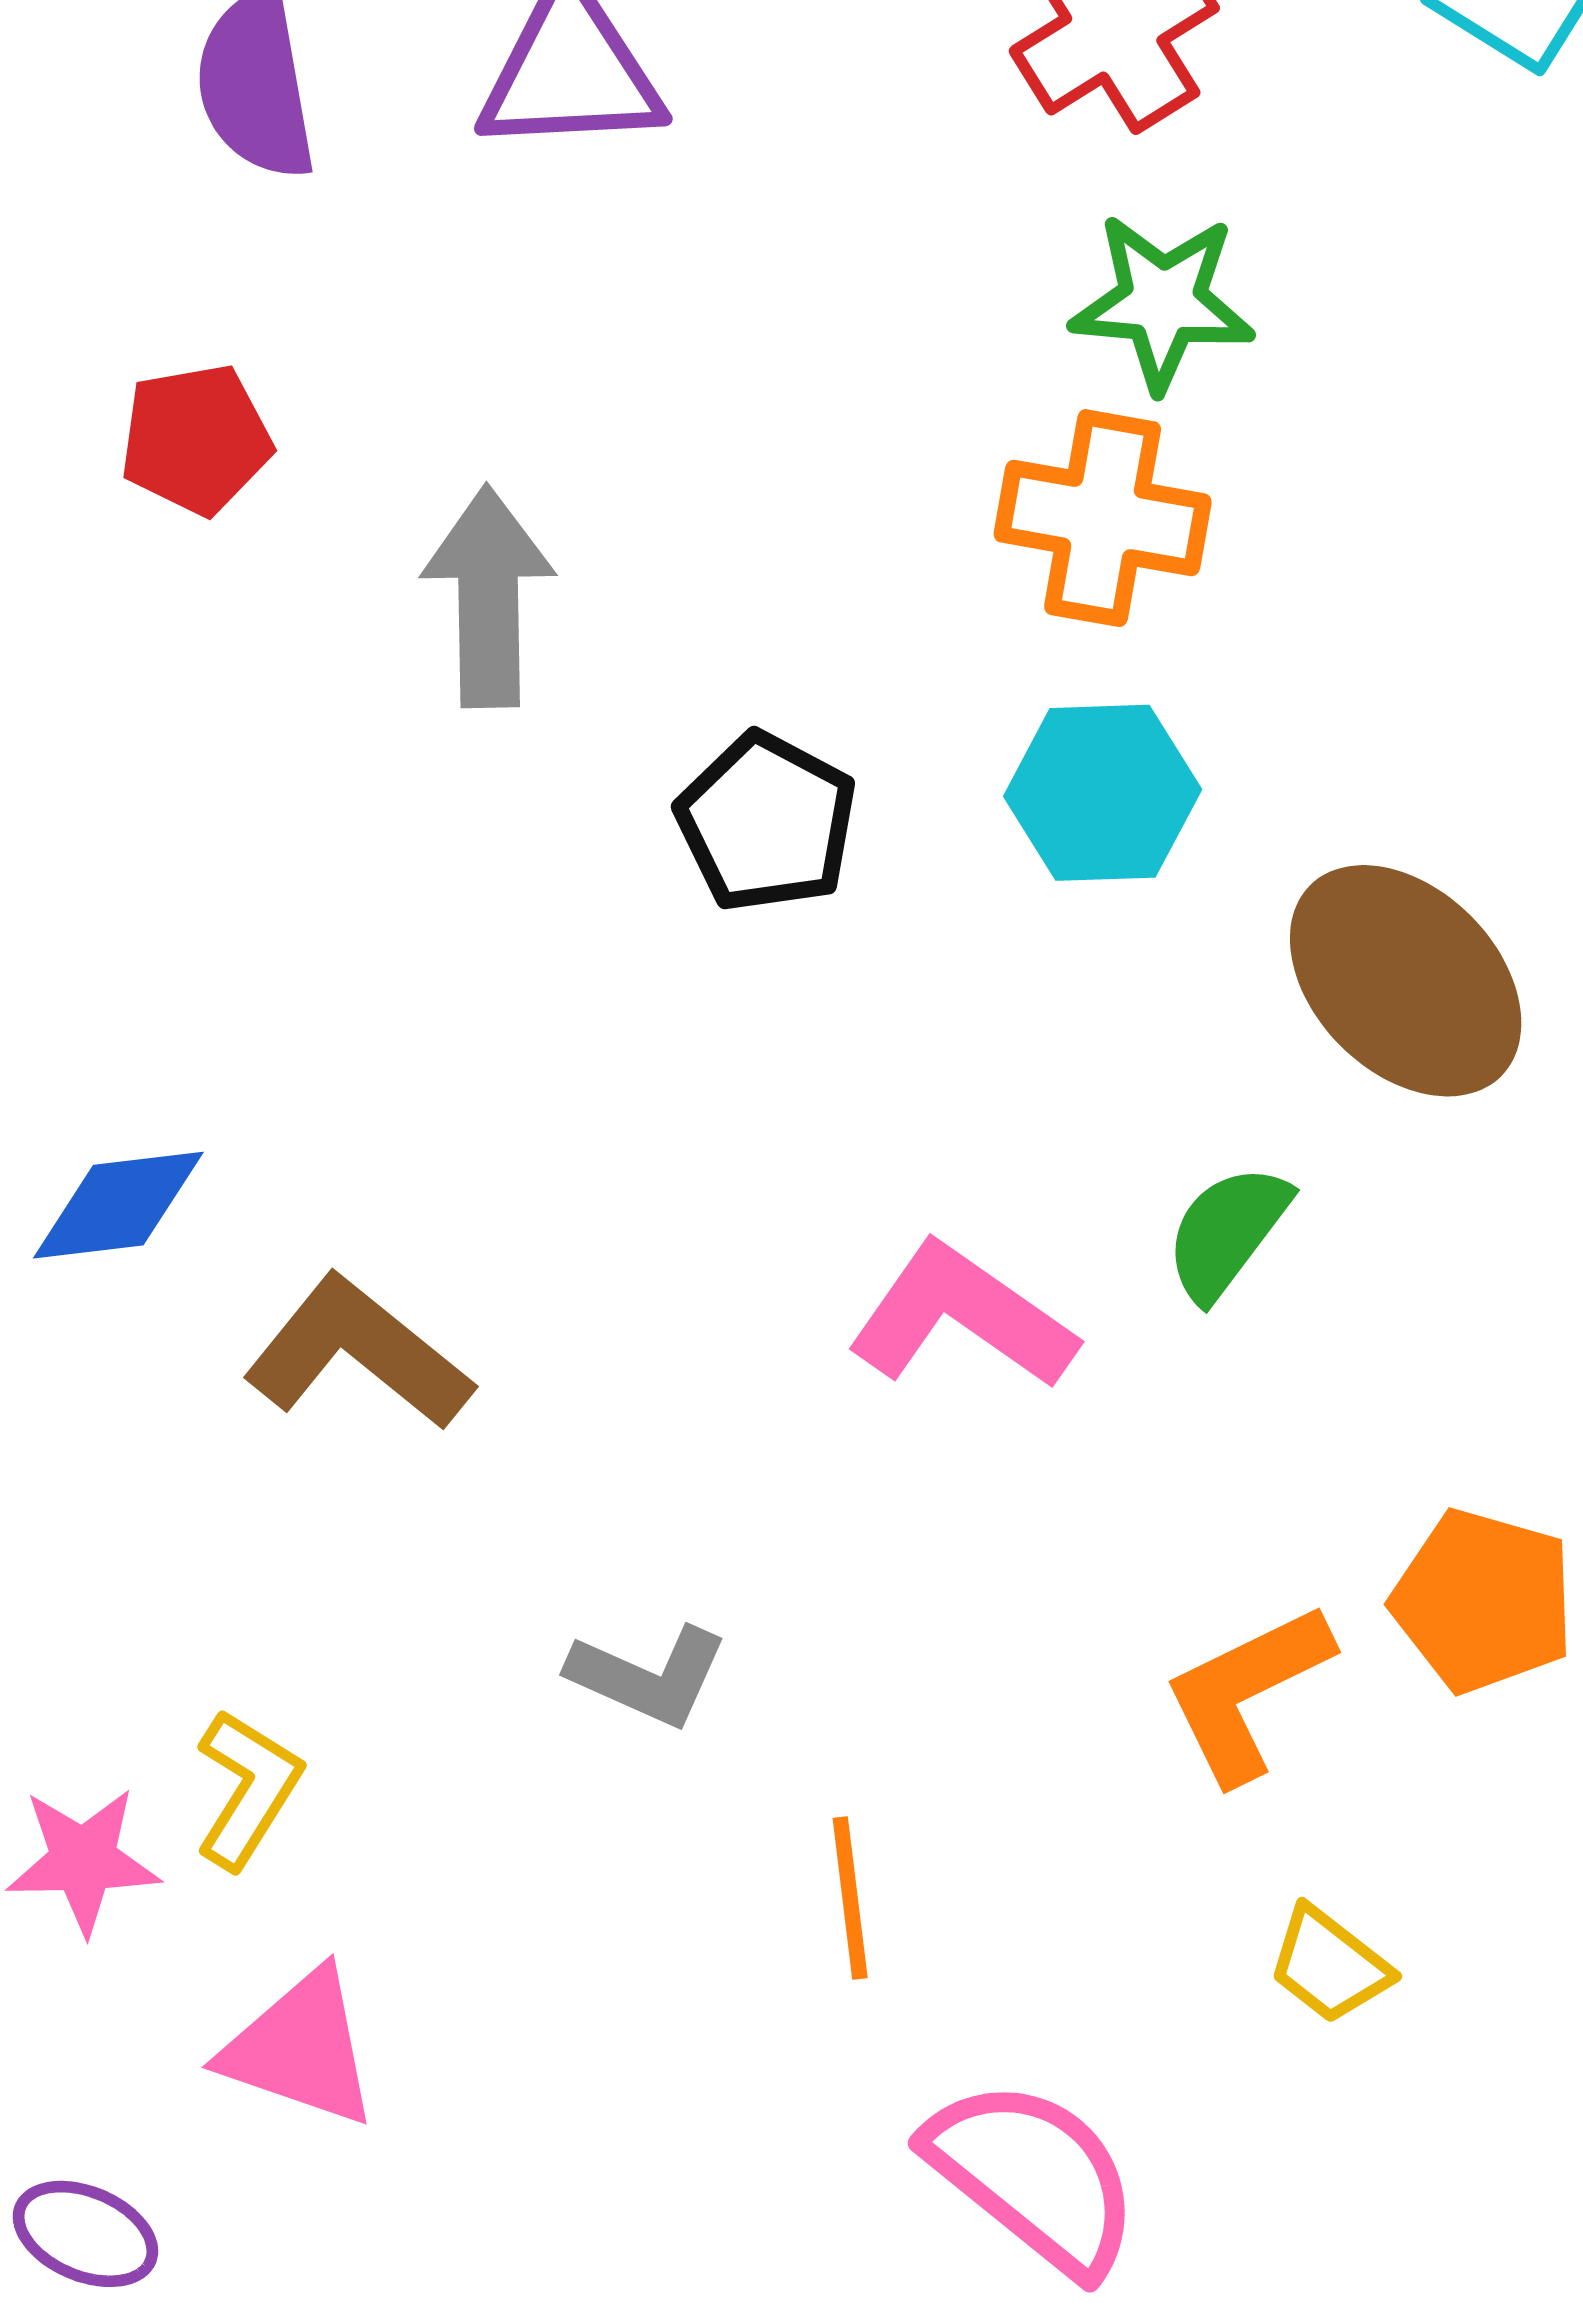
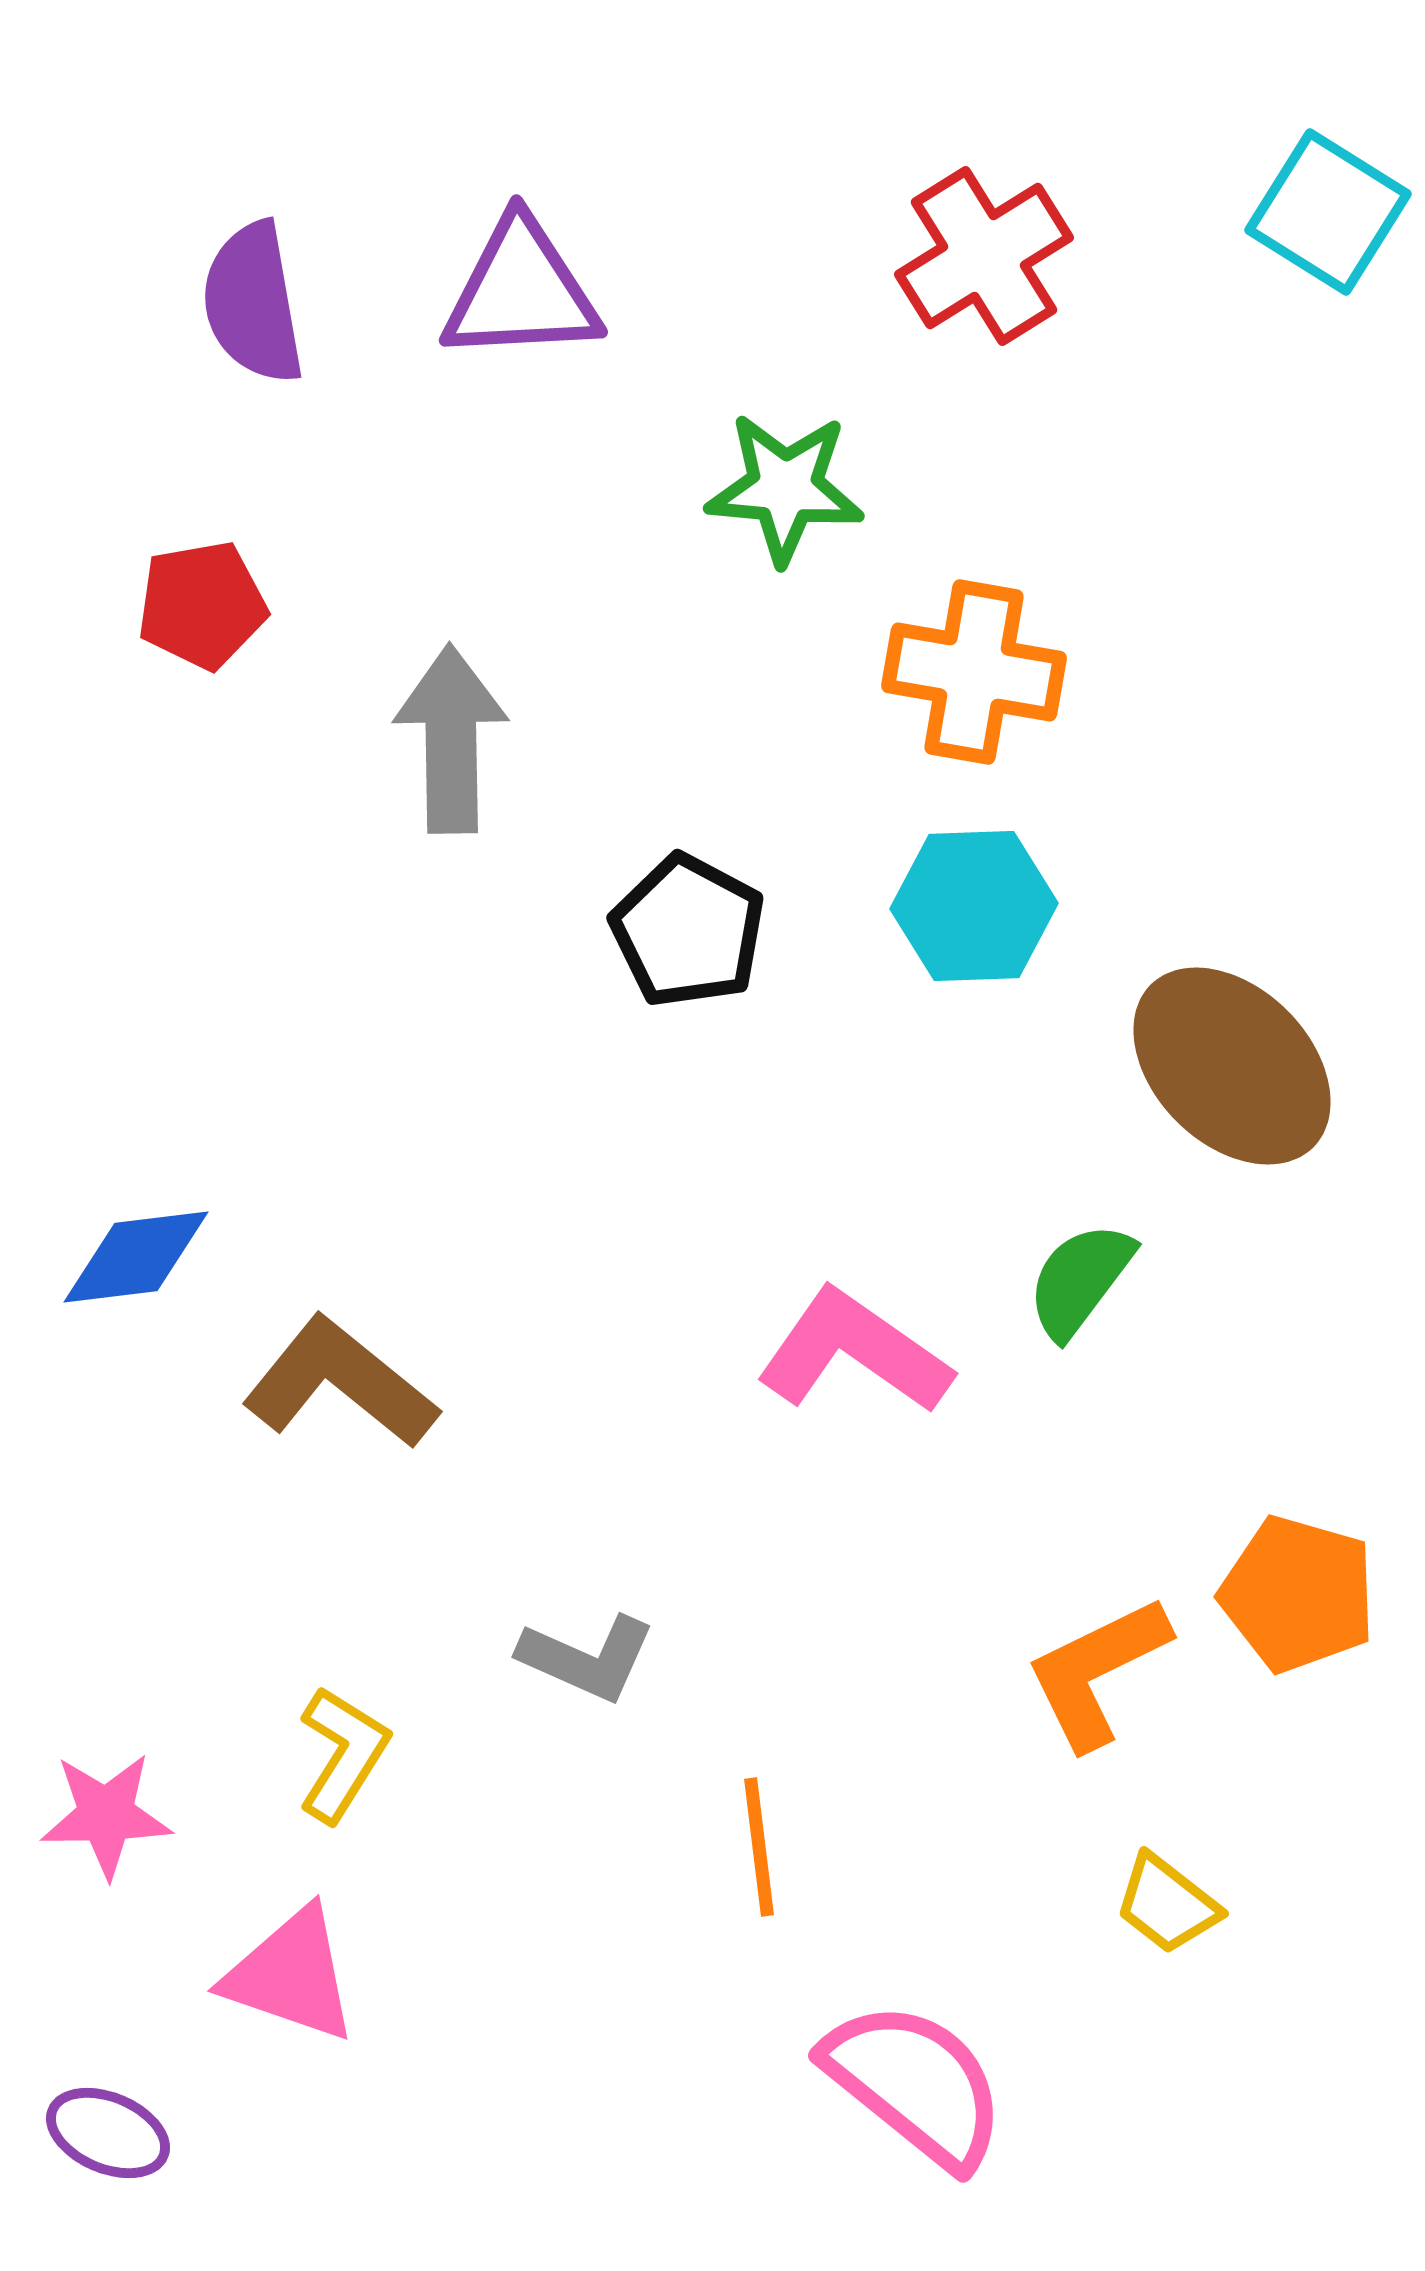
green star: (1162, 302) -> (785, 488), moved
yellow L-shape: (248, 1789) -> (343, 1754), moved

